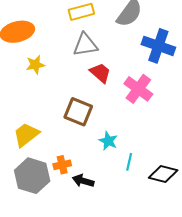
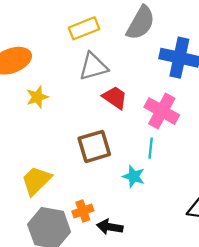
brown square: (78, 112) -> (94, 146), turned -32
cyan line: (129, 162) -> (151, 148), moved

